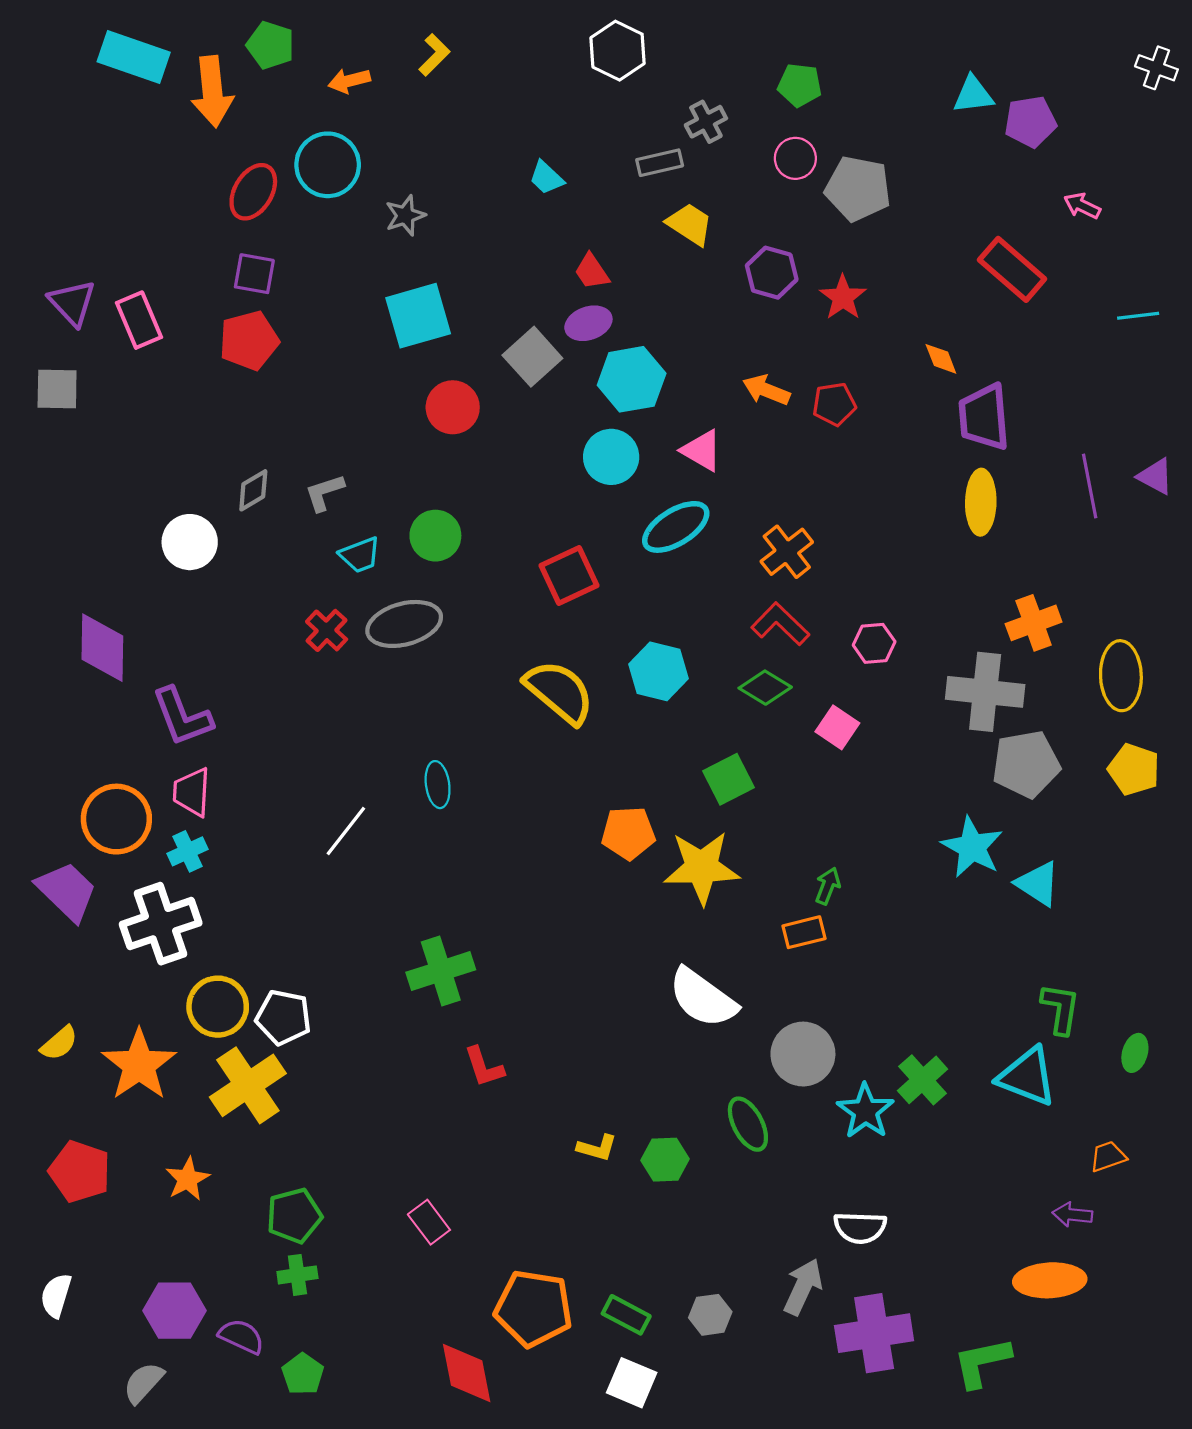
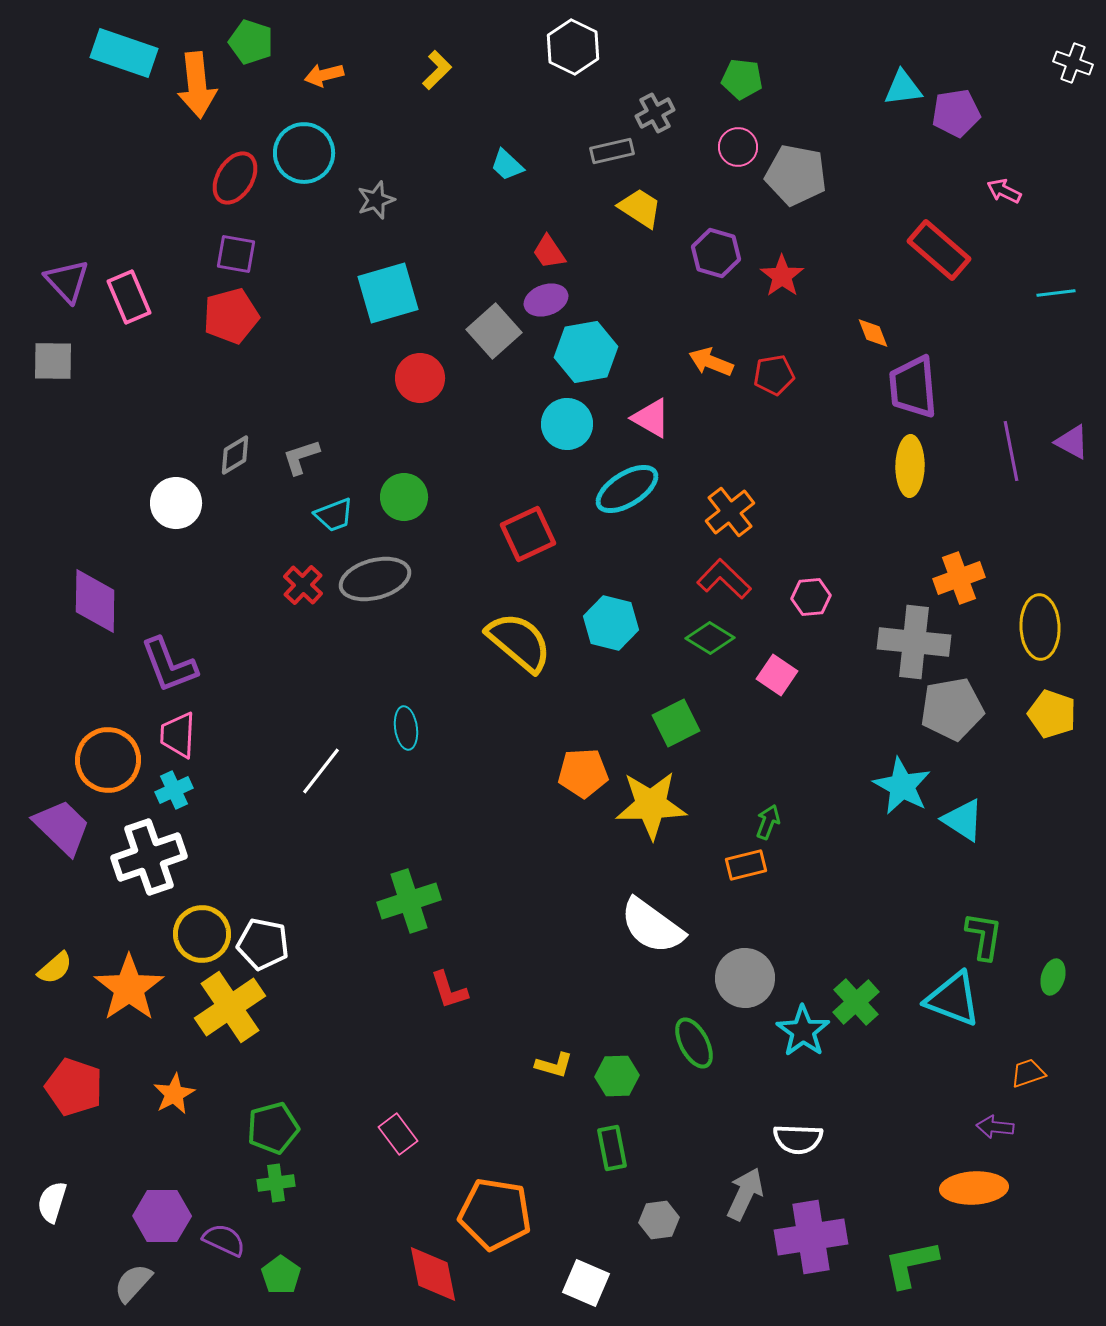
yellow L-shape: (434, 55) -> (437, 70), moved
green rectangle: (626, 1315) -> (612, 1148), moved, turned 51

